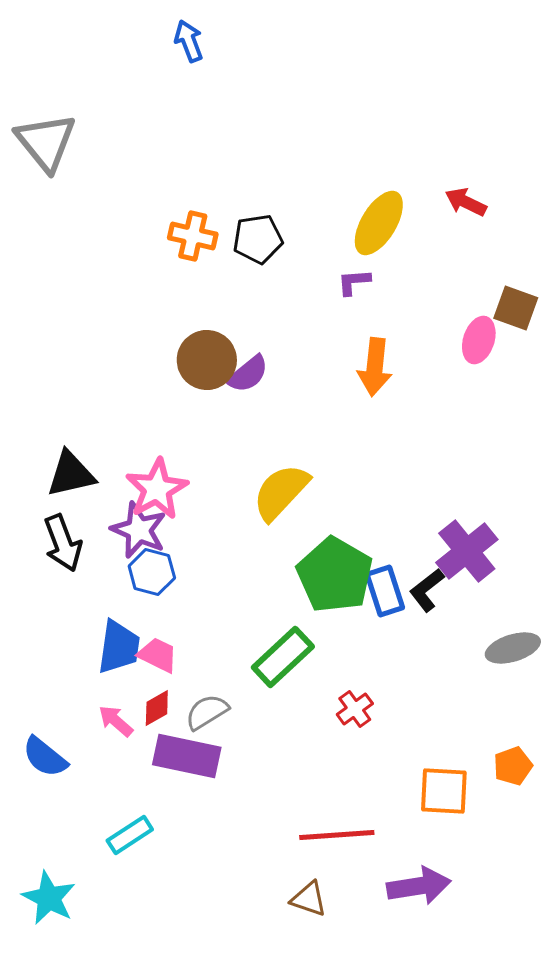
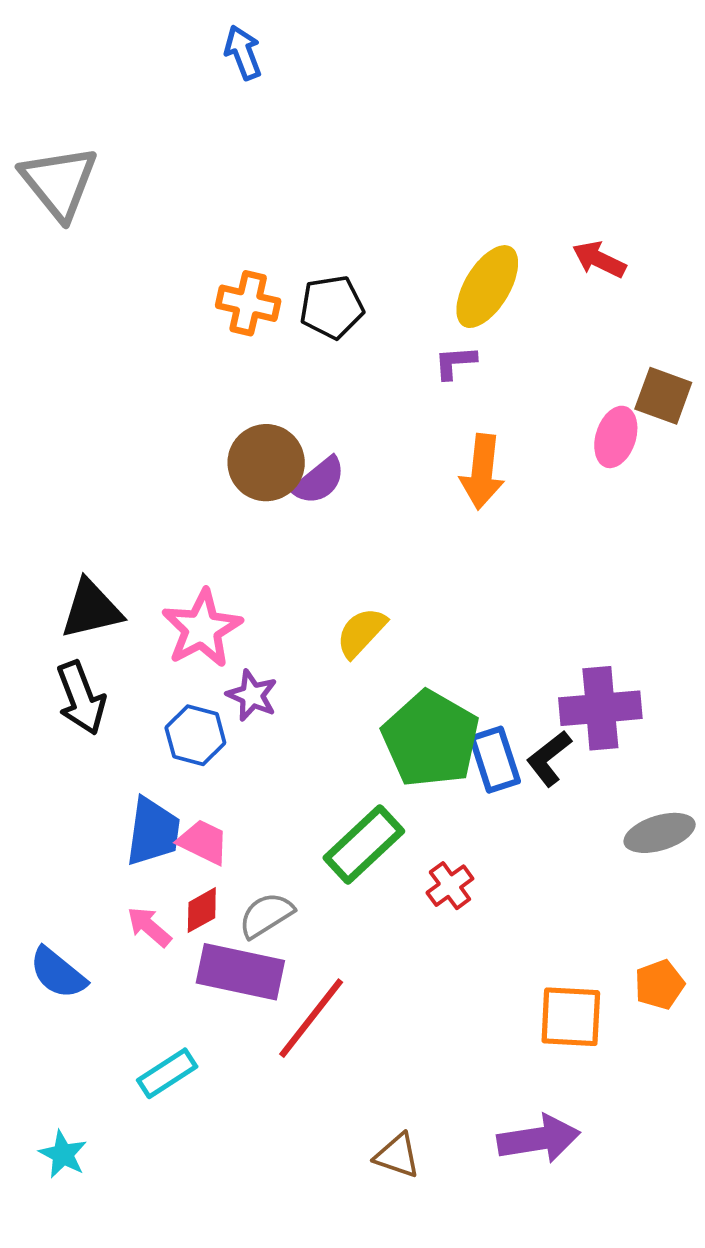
yellow semicircle: (281, 492) -> (361, 632), size x0.7
purple star: (139, 530) -> (252, 695), moved, size x0.7
purple cross: (467, 551) -> (600, 708), turned 34
red cross: (355, 709) -> (450, 886), moved
red line: (337, 835) -> (311, 1018), moved, turned -48
cyan star: (49, 898) -> (63, 1154), size x0.7

